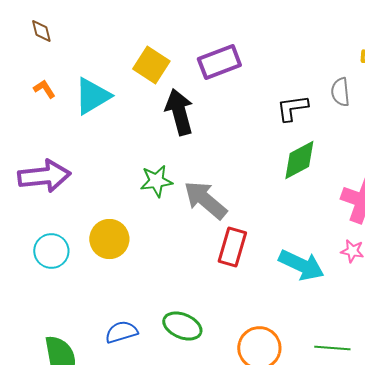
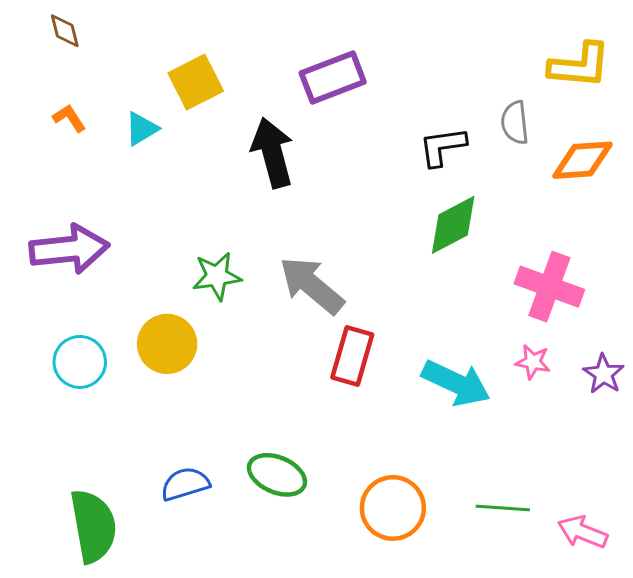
yellow square: (151, 65) -> (196, 82), moved, turned 30
cyan triangle: (92, 96) -> (141, 129), size x0.6
green star: (156, 181) -> (217, 276), moved

